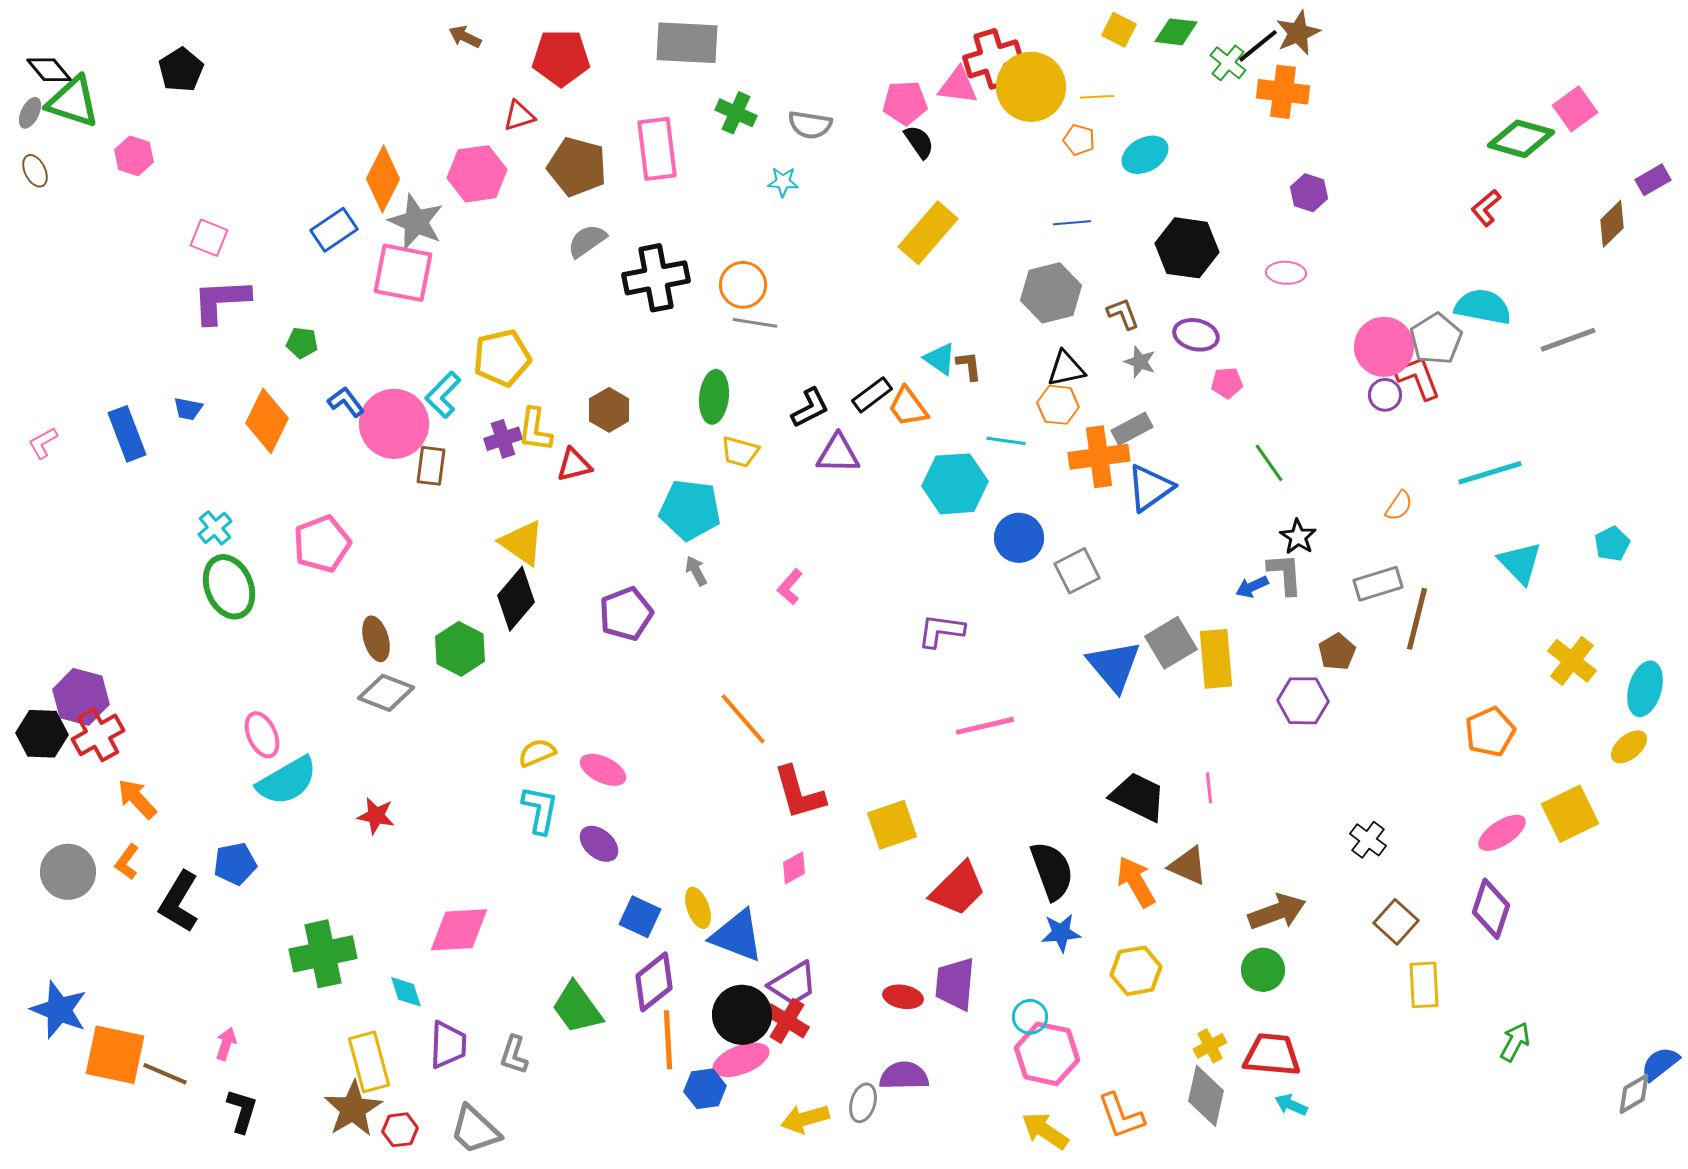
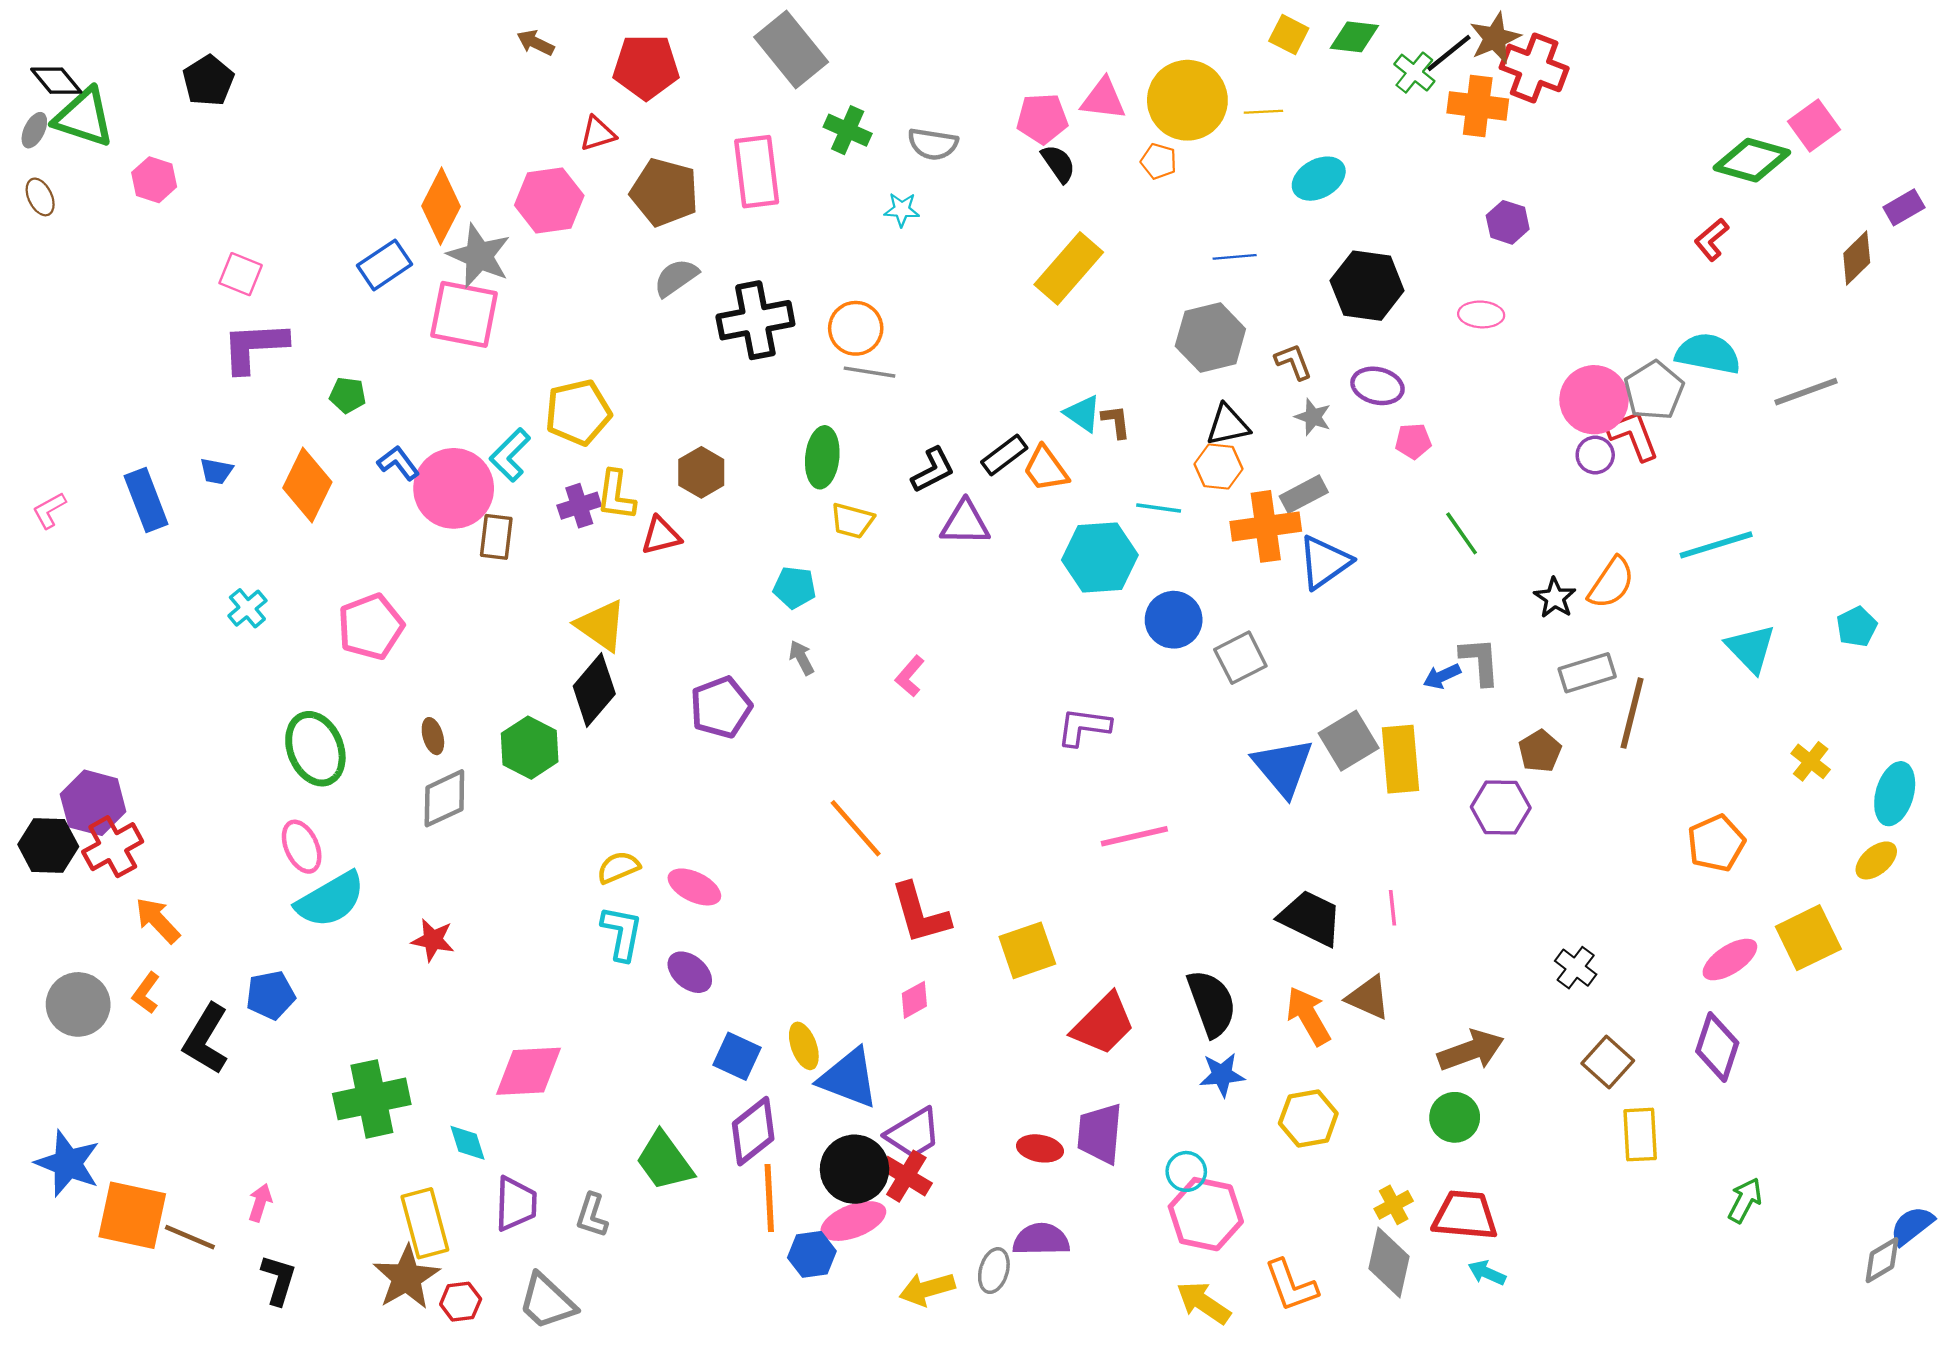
gray rectangle: (687, 43) -> (791, 50), turned 48
red cross: (993, 59) -> (1534, 68), moved, turned 38
orange pentagon: (1079, 140) -> (1159, 161), moved
orange semicircle: (1399, 506) -> (1611, 583), size x1.5
cyan pentagon: (690, 510) -> (795, 587), size x0.6
black star: (1298, 537) -> (1555, 598), moved
green ellipse: (229, 587) -> (315, 749), moved
brown ellipse: (376, 639) -> (433, 736), size x0.7
yellow cross: (1572, 661) -> (1811, 761), size x0.7
gray diamond: (386, 693) -> (444, 798), turned -46

